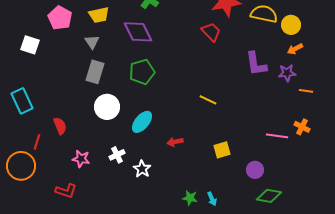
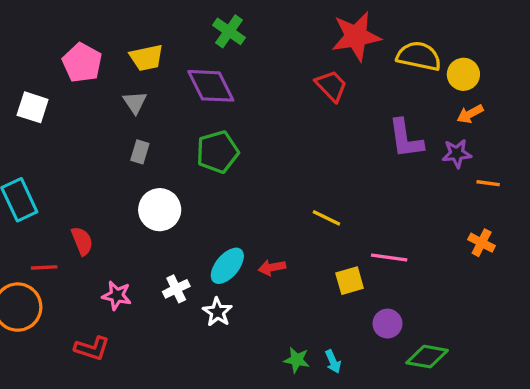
gray rectangle: (95, 72) -> (140, 152), size x0.6
yellow line: (208, 100) -> (326, 218), moved
cyan ellipse: (142, 122) -> (227, 266), moved
pink line: (277, 136) -> (389, 258), moved
red line: (37, 142) -> (44, 267), turned 70
purple circle: (255, 170) -> (387, 324), moved

